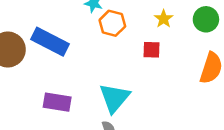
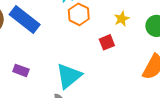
red square: (152, 50) -> (107, 42), turned -35
purple rectangle: (57, 102) -> (21, 70), size x0.7

